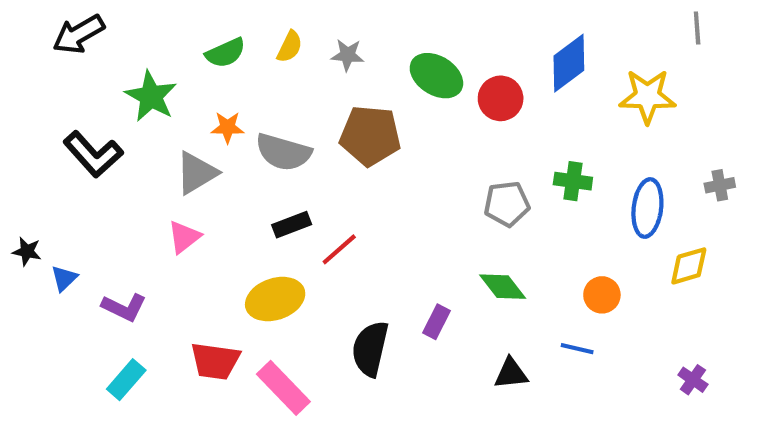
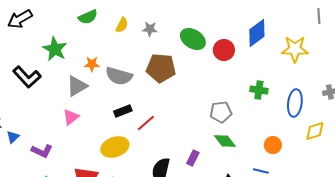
green semicircle: (225, 53) -> (88, 17), moved
gray pentagon: (507, 204) -> (221, 112), moved

